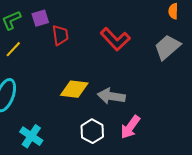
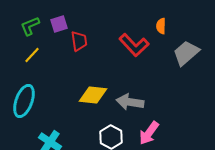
orange semicircle: (173, 11) -> (161, 26), moved

